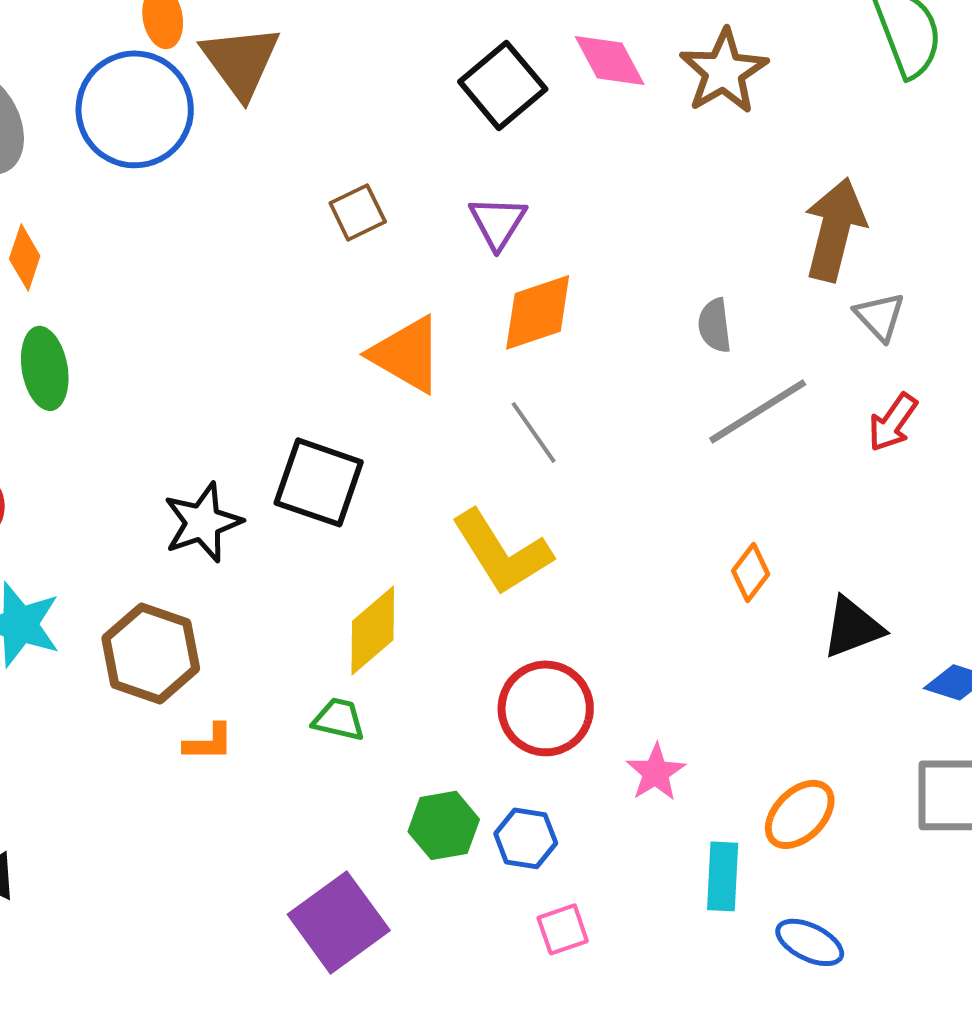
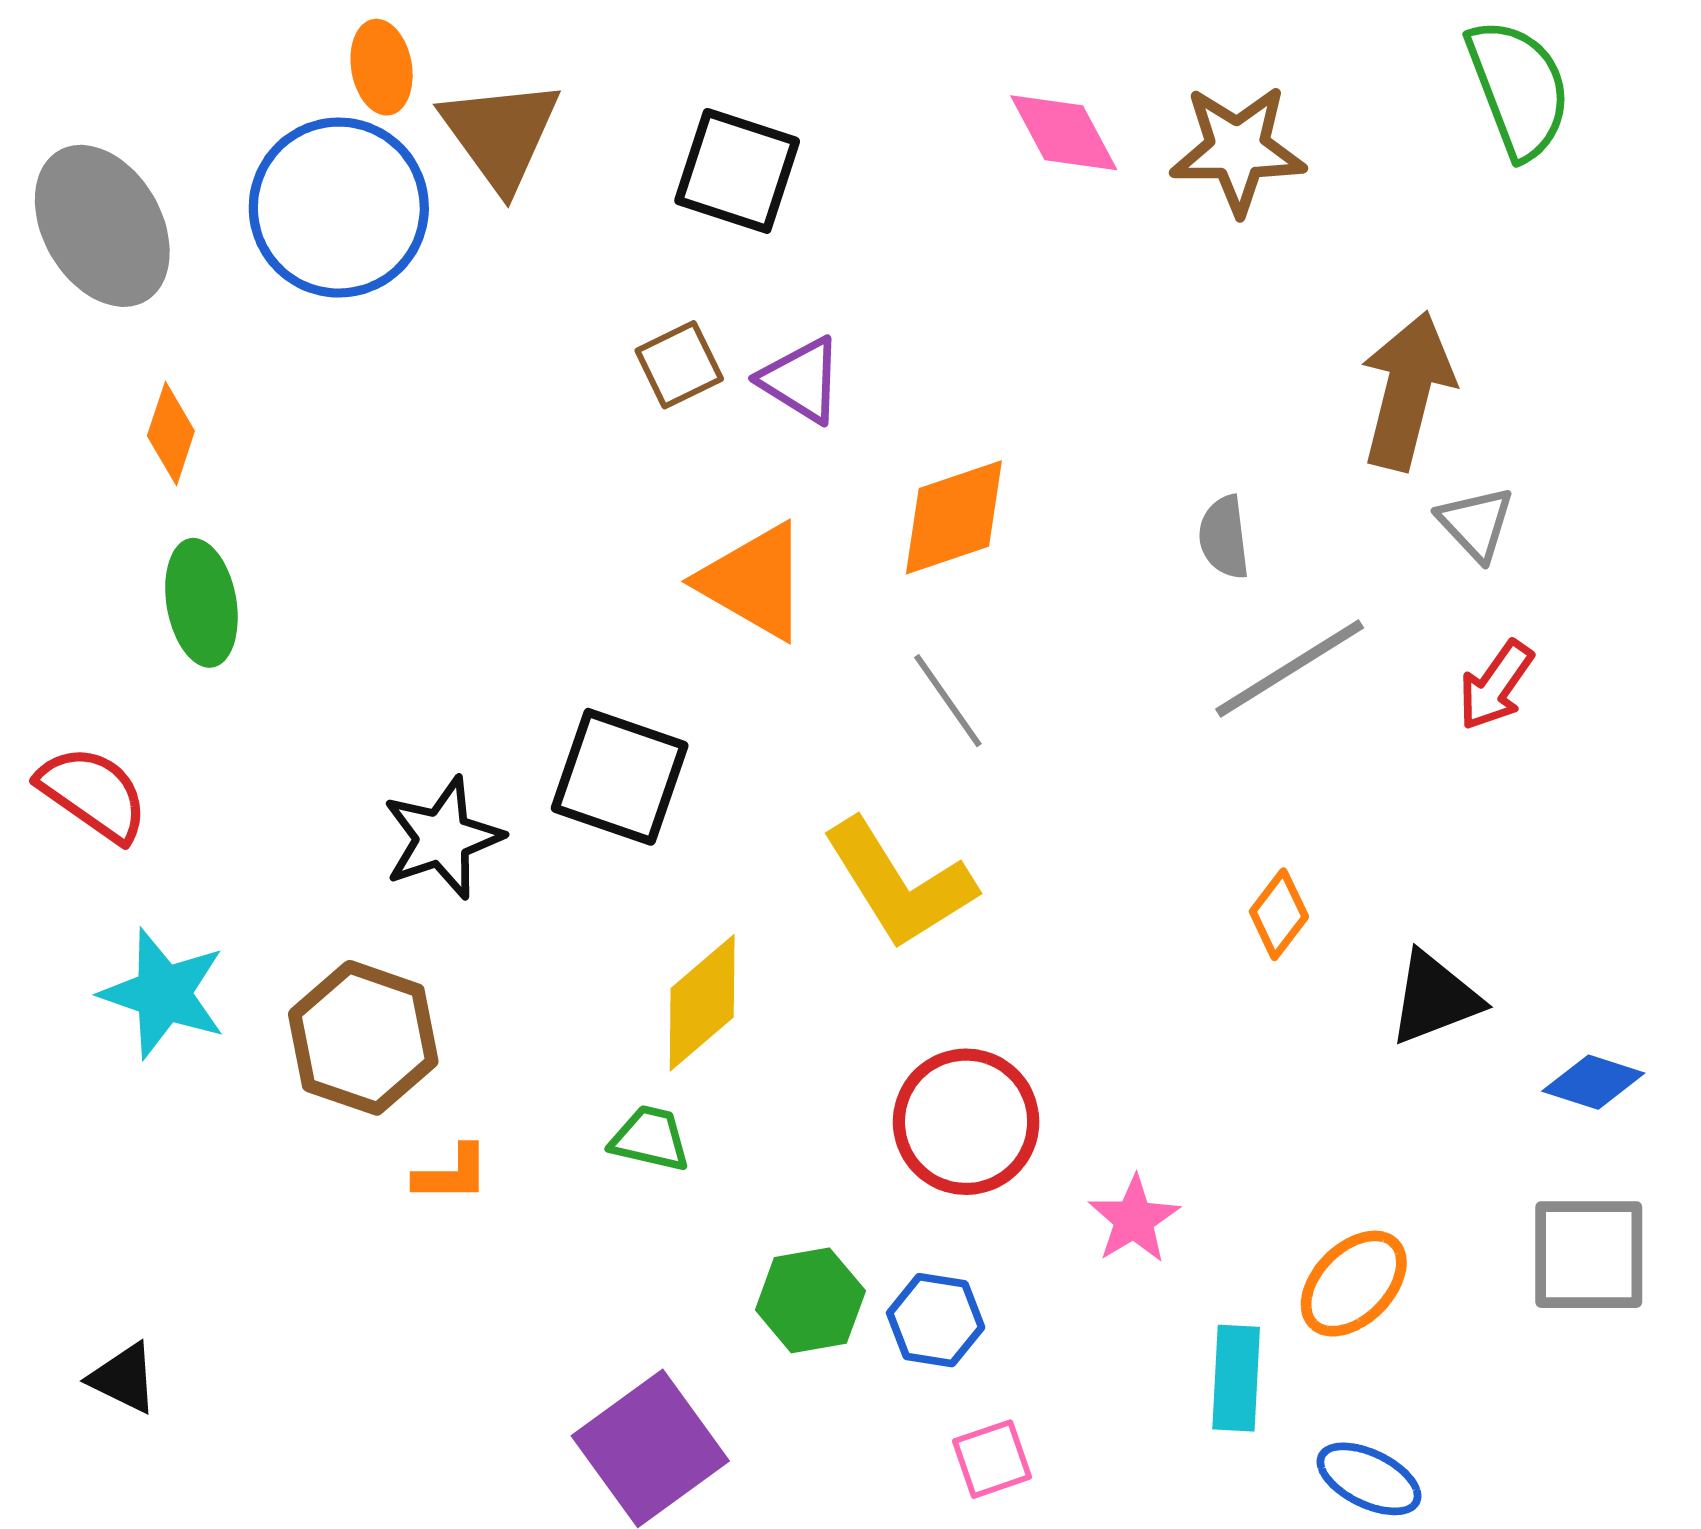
brown star: (724, 71) -> (1238, 150), turned 30
black square: (503, 85) -> (737, 171), moved, turned -32
purple triangle: (498, 222) -> (801, 380), moved, turned -30

